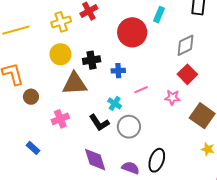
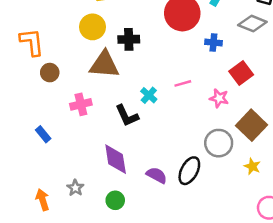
gray diamond: (185, 45) -> (252, 23), moved, turned 40
blue cross: (118, 71) -> (213, 43), moved
gray circle: (129, 127) -> (219, 143), moved

